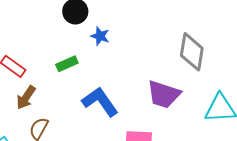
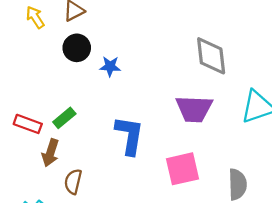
green rectangle: (67, 64) -> (64, 118), moved
blue L-shape: (100, 102) -> (129, 135), turned 60

